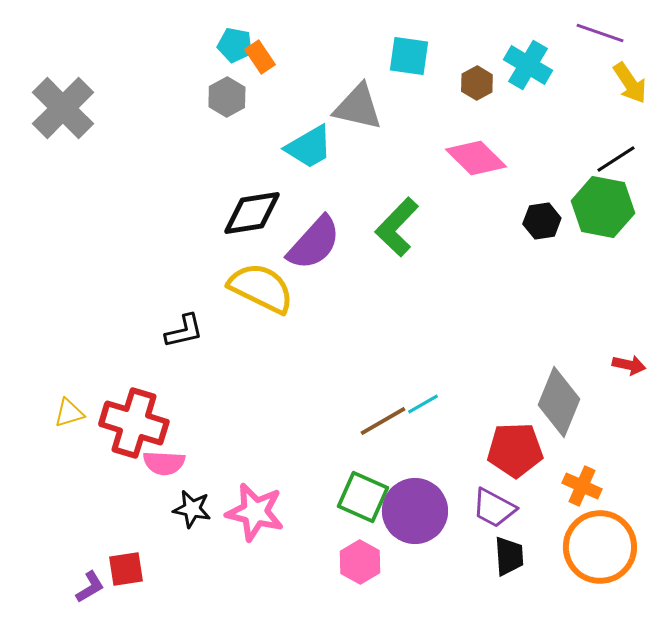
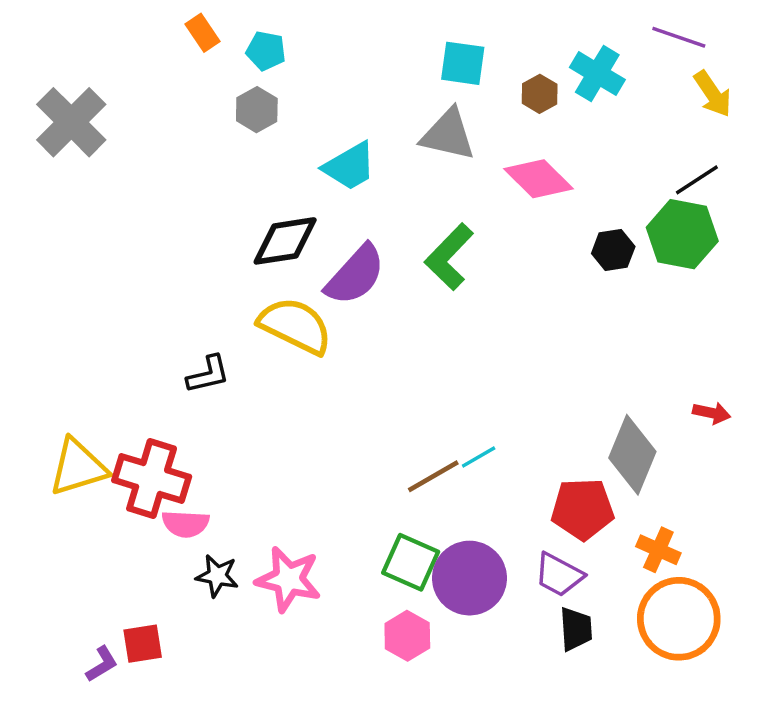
orange rectangle: (260, 57) -> (203, 33), moved
gray triangle: (358, 107) -> (448, 135), moved
yellow triangle: (69, 413) -> (78, 467), size x1.8

